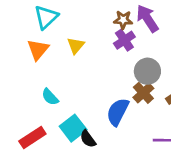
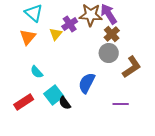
cyan triangle: (46, 17) -> (34, 13), turned -36
brown star: (123, 20) -> (91, 15), size x1.6
purple cross: (124, 40) -> (70, 24), moved
brown cross: (143, 93) -> (112, 34), moved

